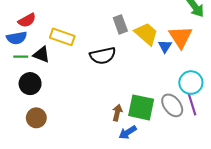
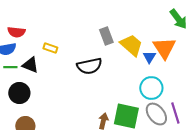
red semicircle: (27, 20) -> (16, 32), turned 36
yellow rectangle: (62, 37) -> (50, 48), size x0.6
cyan circle: (191, 83) -> (151, 88), moved

